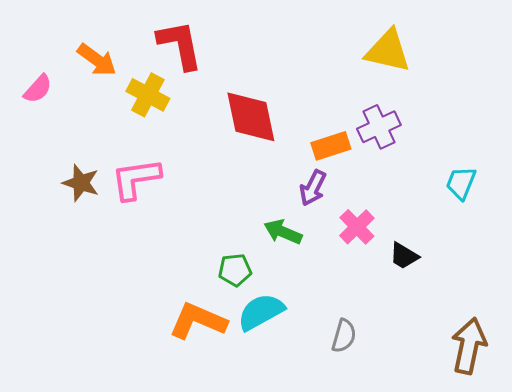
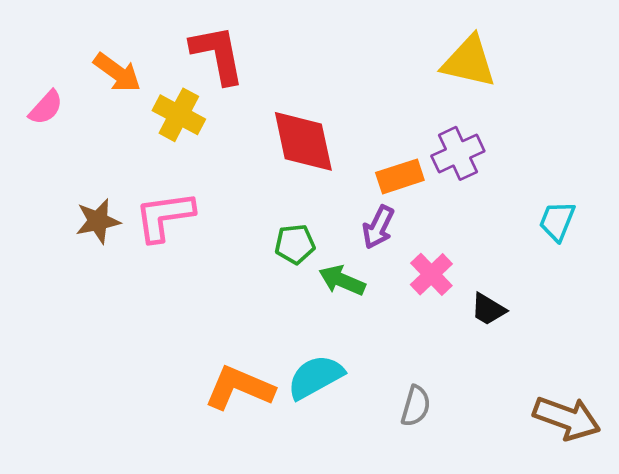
brown star: (81, 183) -> (98, 221), turned -30
green pentagon: (235, 270) -> (295, 244), moved
brown arrow: (469, 346) -> (567, 418), turned 98

